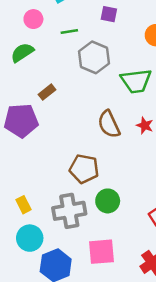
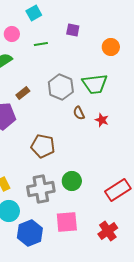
gray hexagon: (94, 57) -> (61, 87), moved
brown semicircle: (109, 124) -> (79, 113), moved, size x0.6
brown pentagon: (84, 169) -> (43, 146), moved

